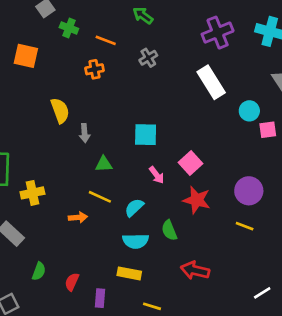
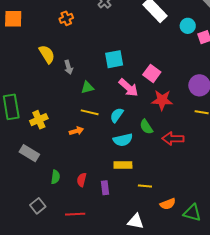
pink arrow: (157, 175) -> (128, 88), size x1.5
red arrow: (195, 270) -> (173, 139), moved

